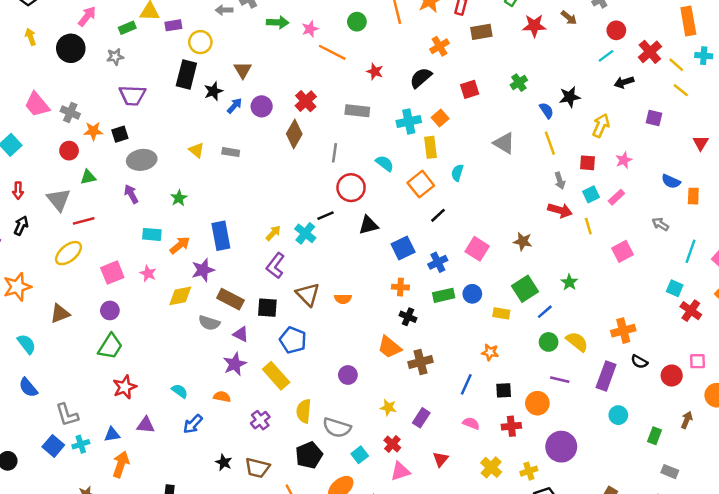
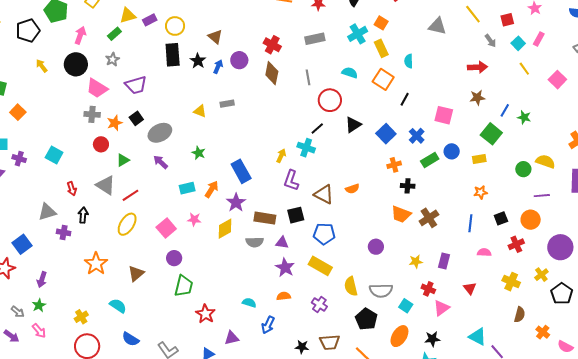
pink trapezoid: (37, 105) -> (97, 88), moved
red arrow: (560, 210) -> (477, 67), moved
blue line: (545, 312) -> (505, 110), moved

